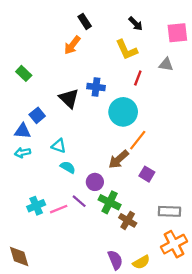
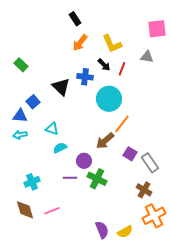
black arrow: (136, 24) -> (104, 65), moved
orange arrow: (72, 45) -> (80, 43), moved
cyan semicircle: (68, 167) -> (60, 148), turned -56
purple line: (79, 201) -> (70, 178), turned -40
pink line: (59, 209) -> (52, 211), moved
gray rectangle: (169, 211) -> (150, 163), moved, turned 54
brown cross: (128, 220) -> (144, 190), moved
brown diamond: (19, 257) -> (25, 210), moved

